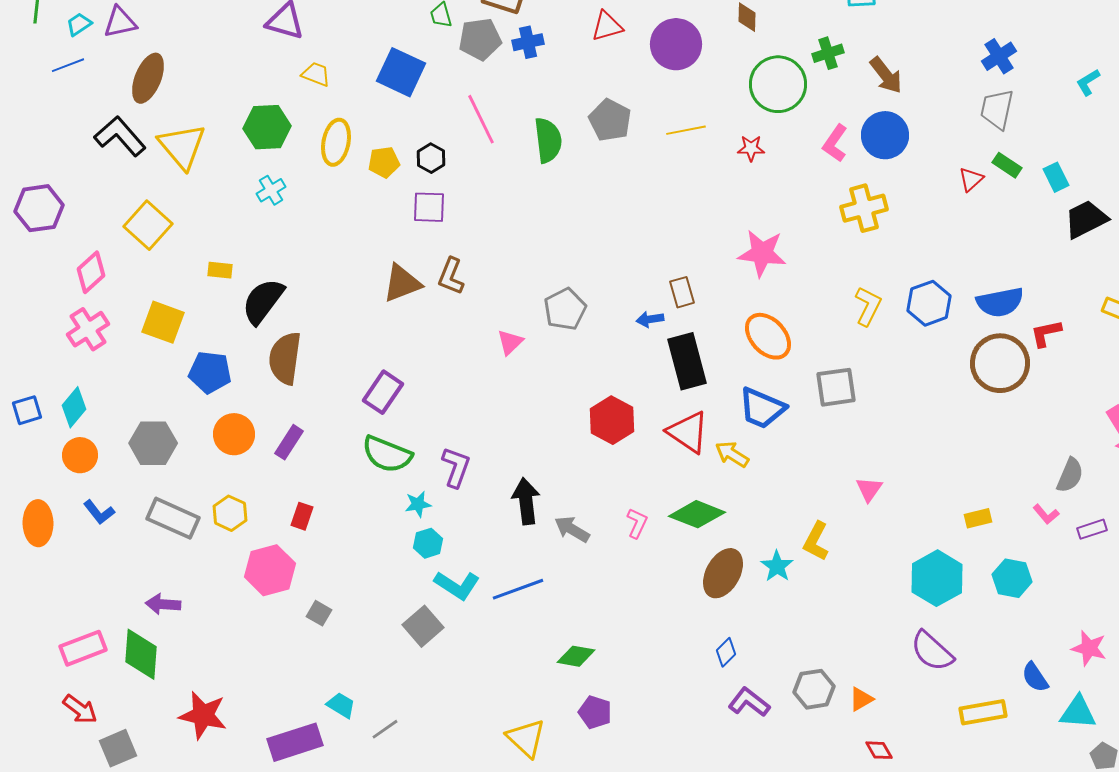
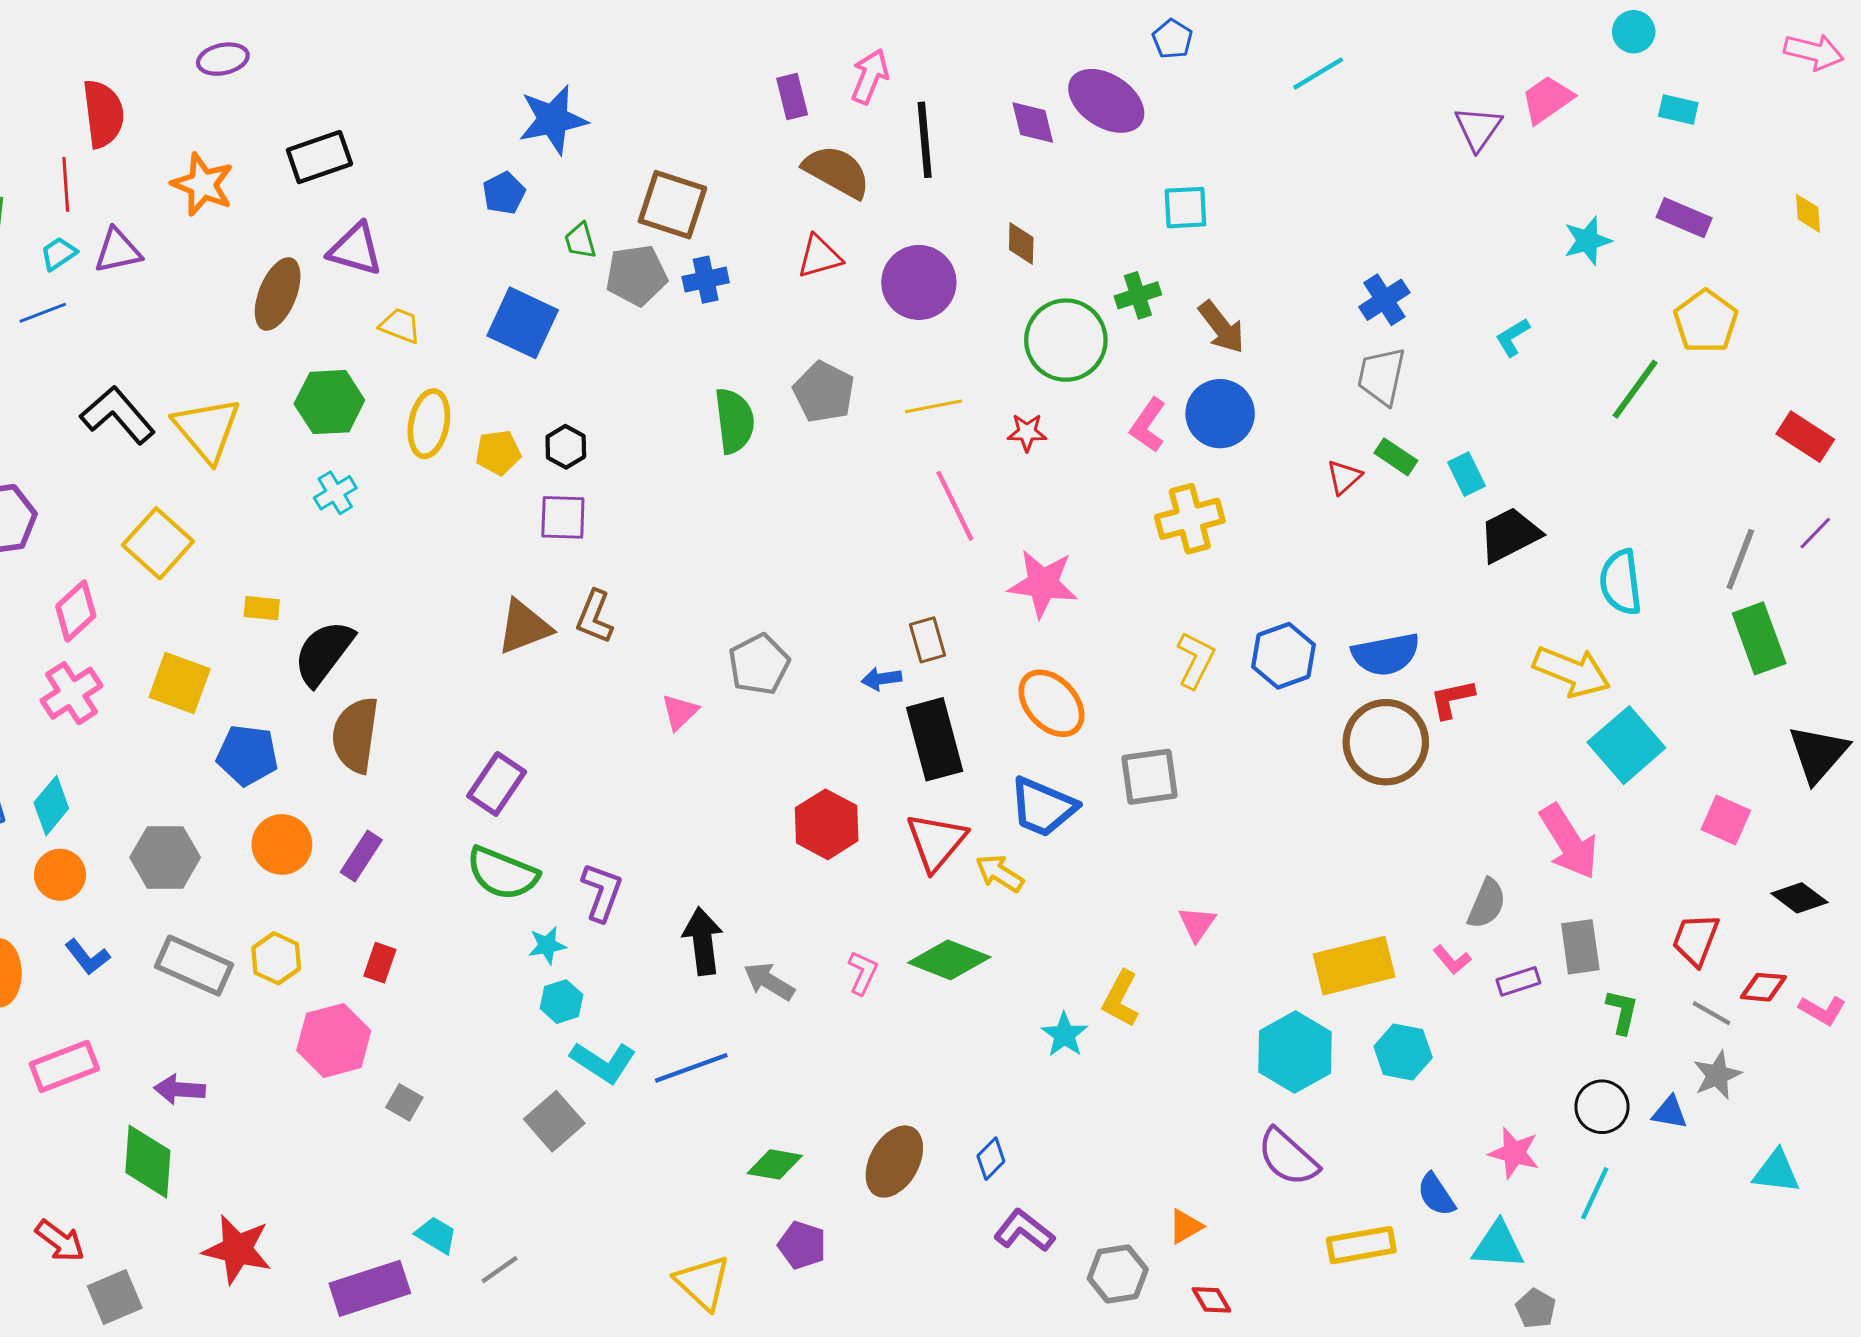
brown ellipse: (148, 78) -> (278, 294), moved
pink line: (481, 119) -> (955, 506), moved
red triangle: (688, 432) -> (936, 842), turned 36
yellow rectangle: (978, 518) -> (1354, 966), size x2.0
brown ellipse: (723, 573) -> (894, 1162), moved
pink rectangle: (83, 648) -> (64, 1066), moved
gray hexagon: (814, 689) -> (1118, 1274), moved

